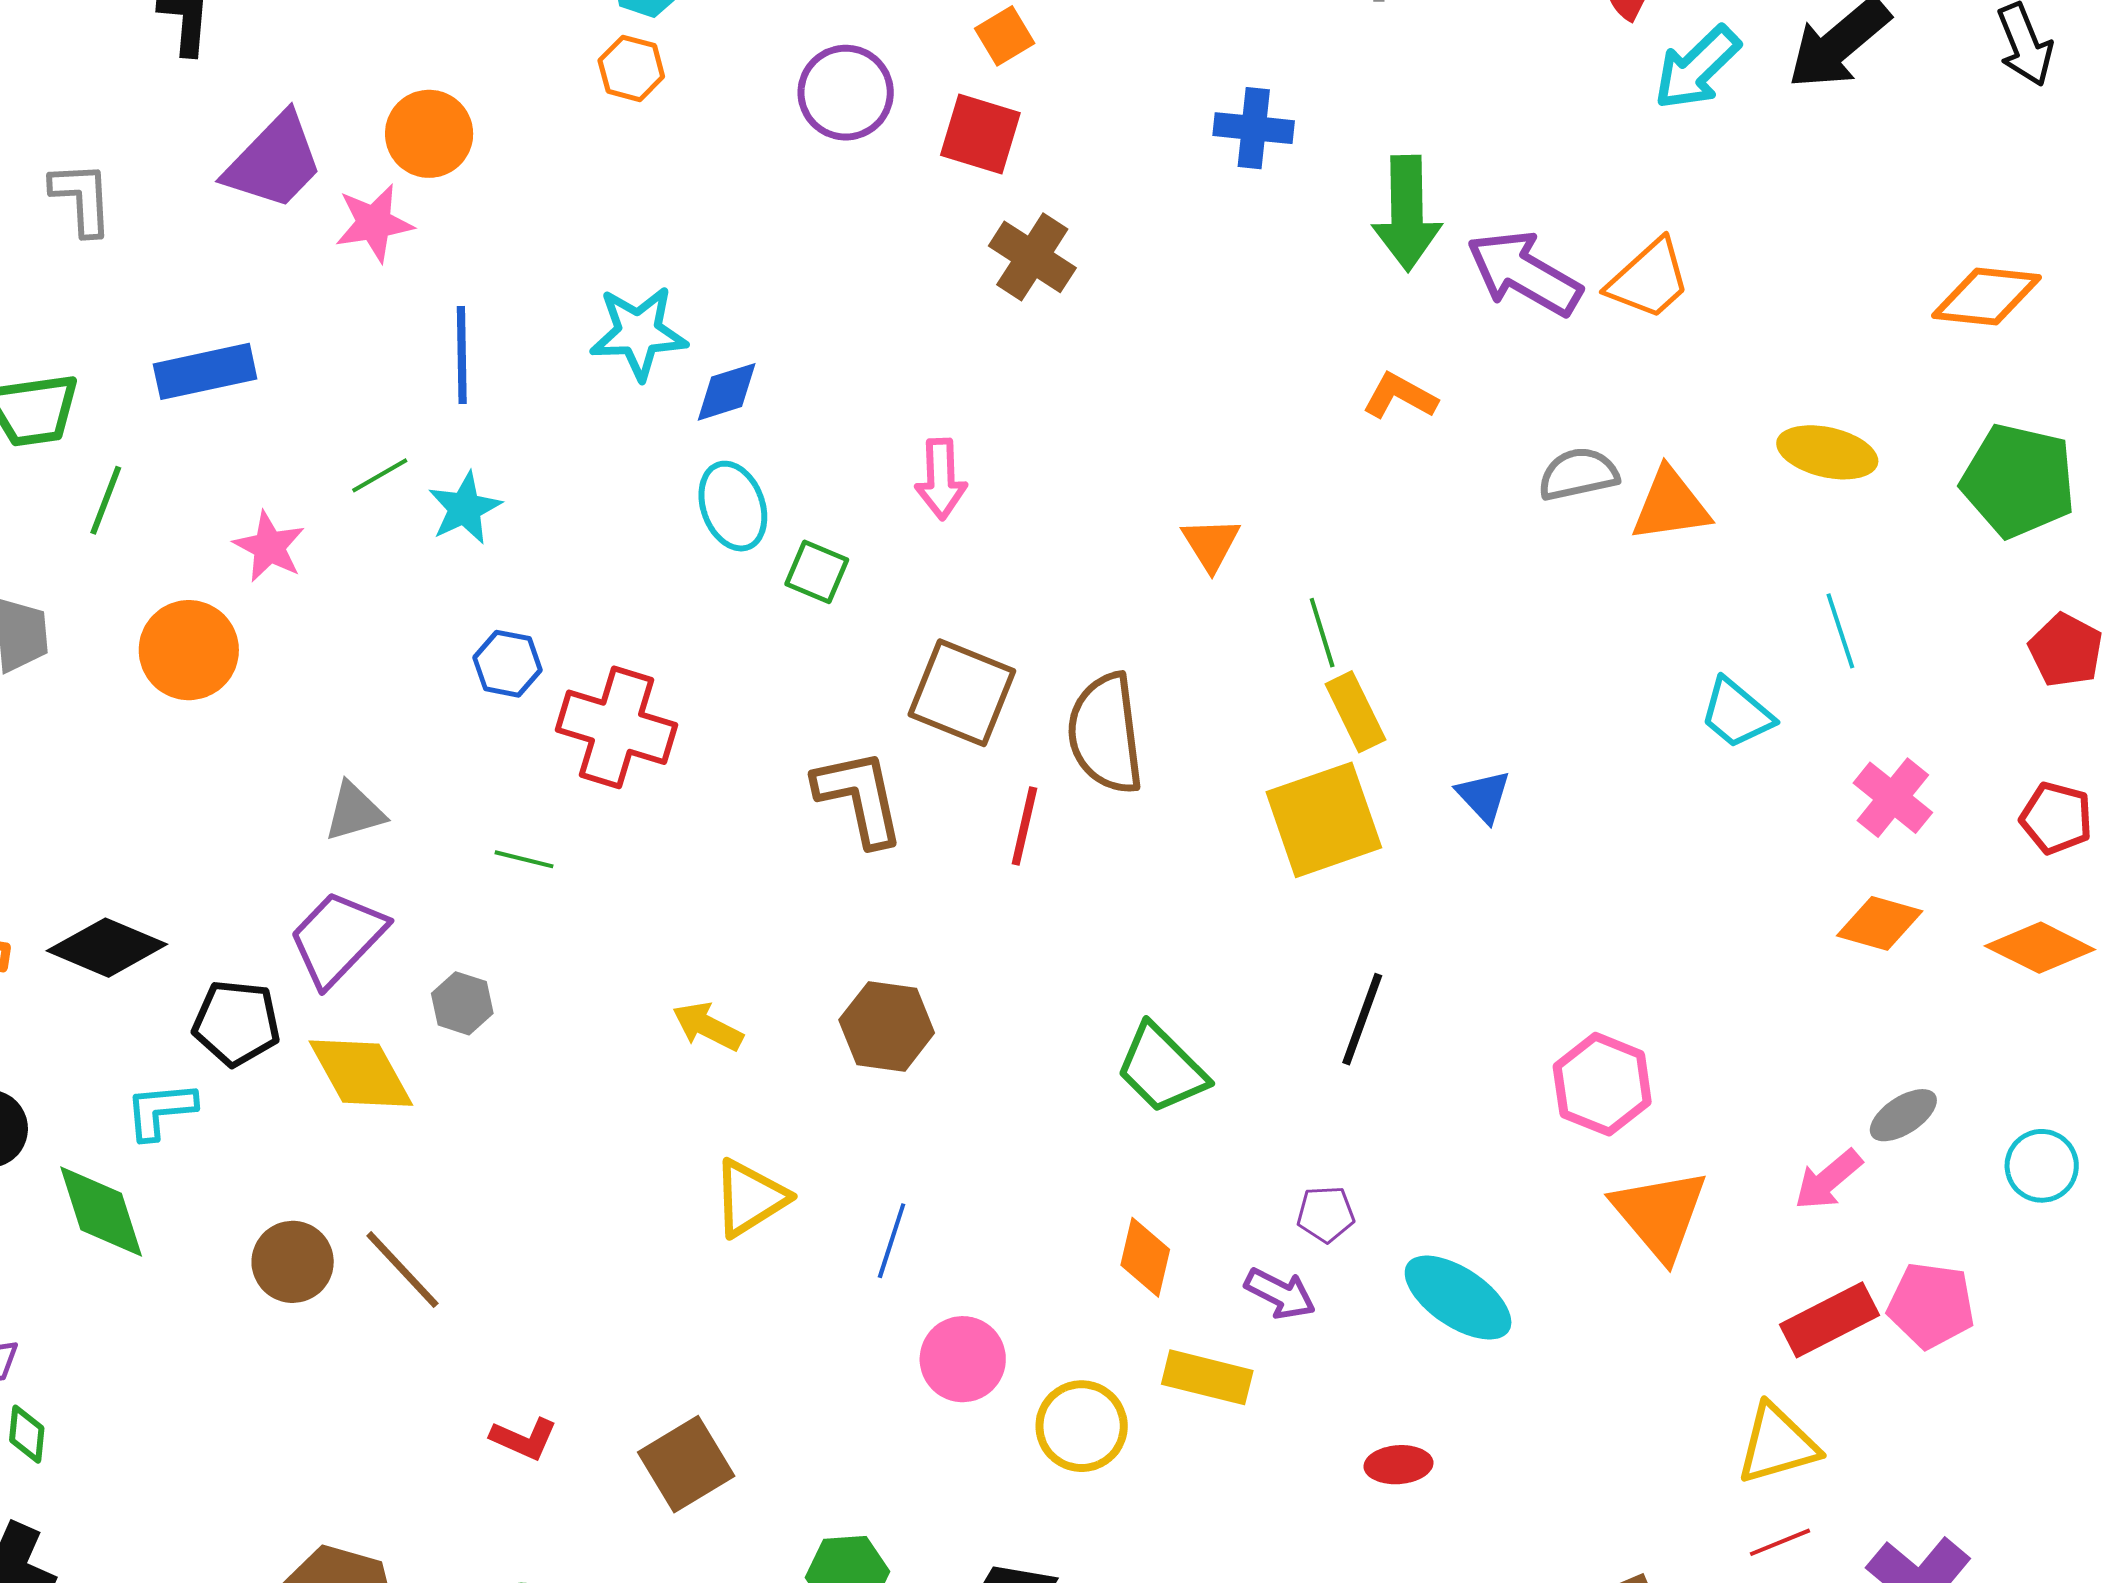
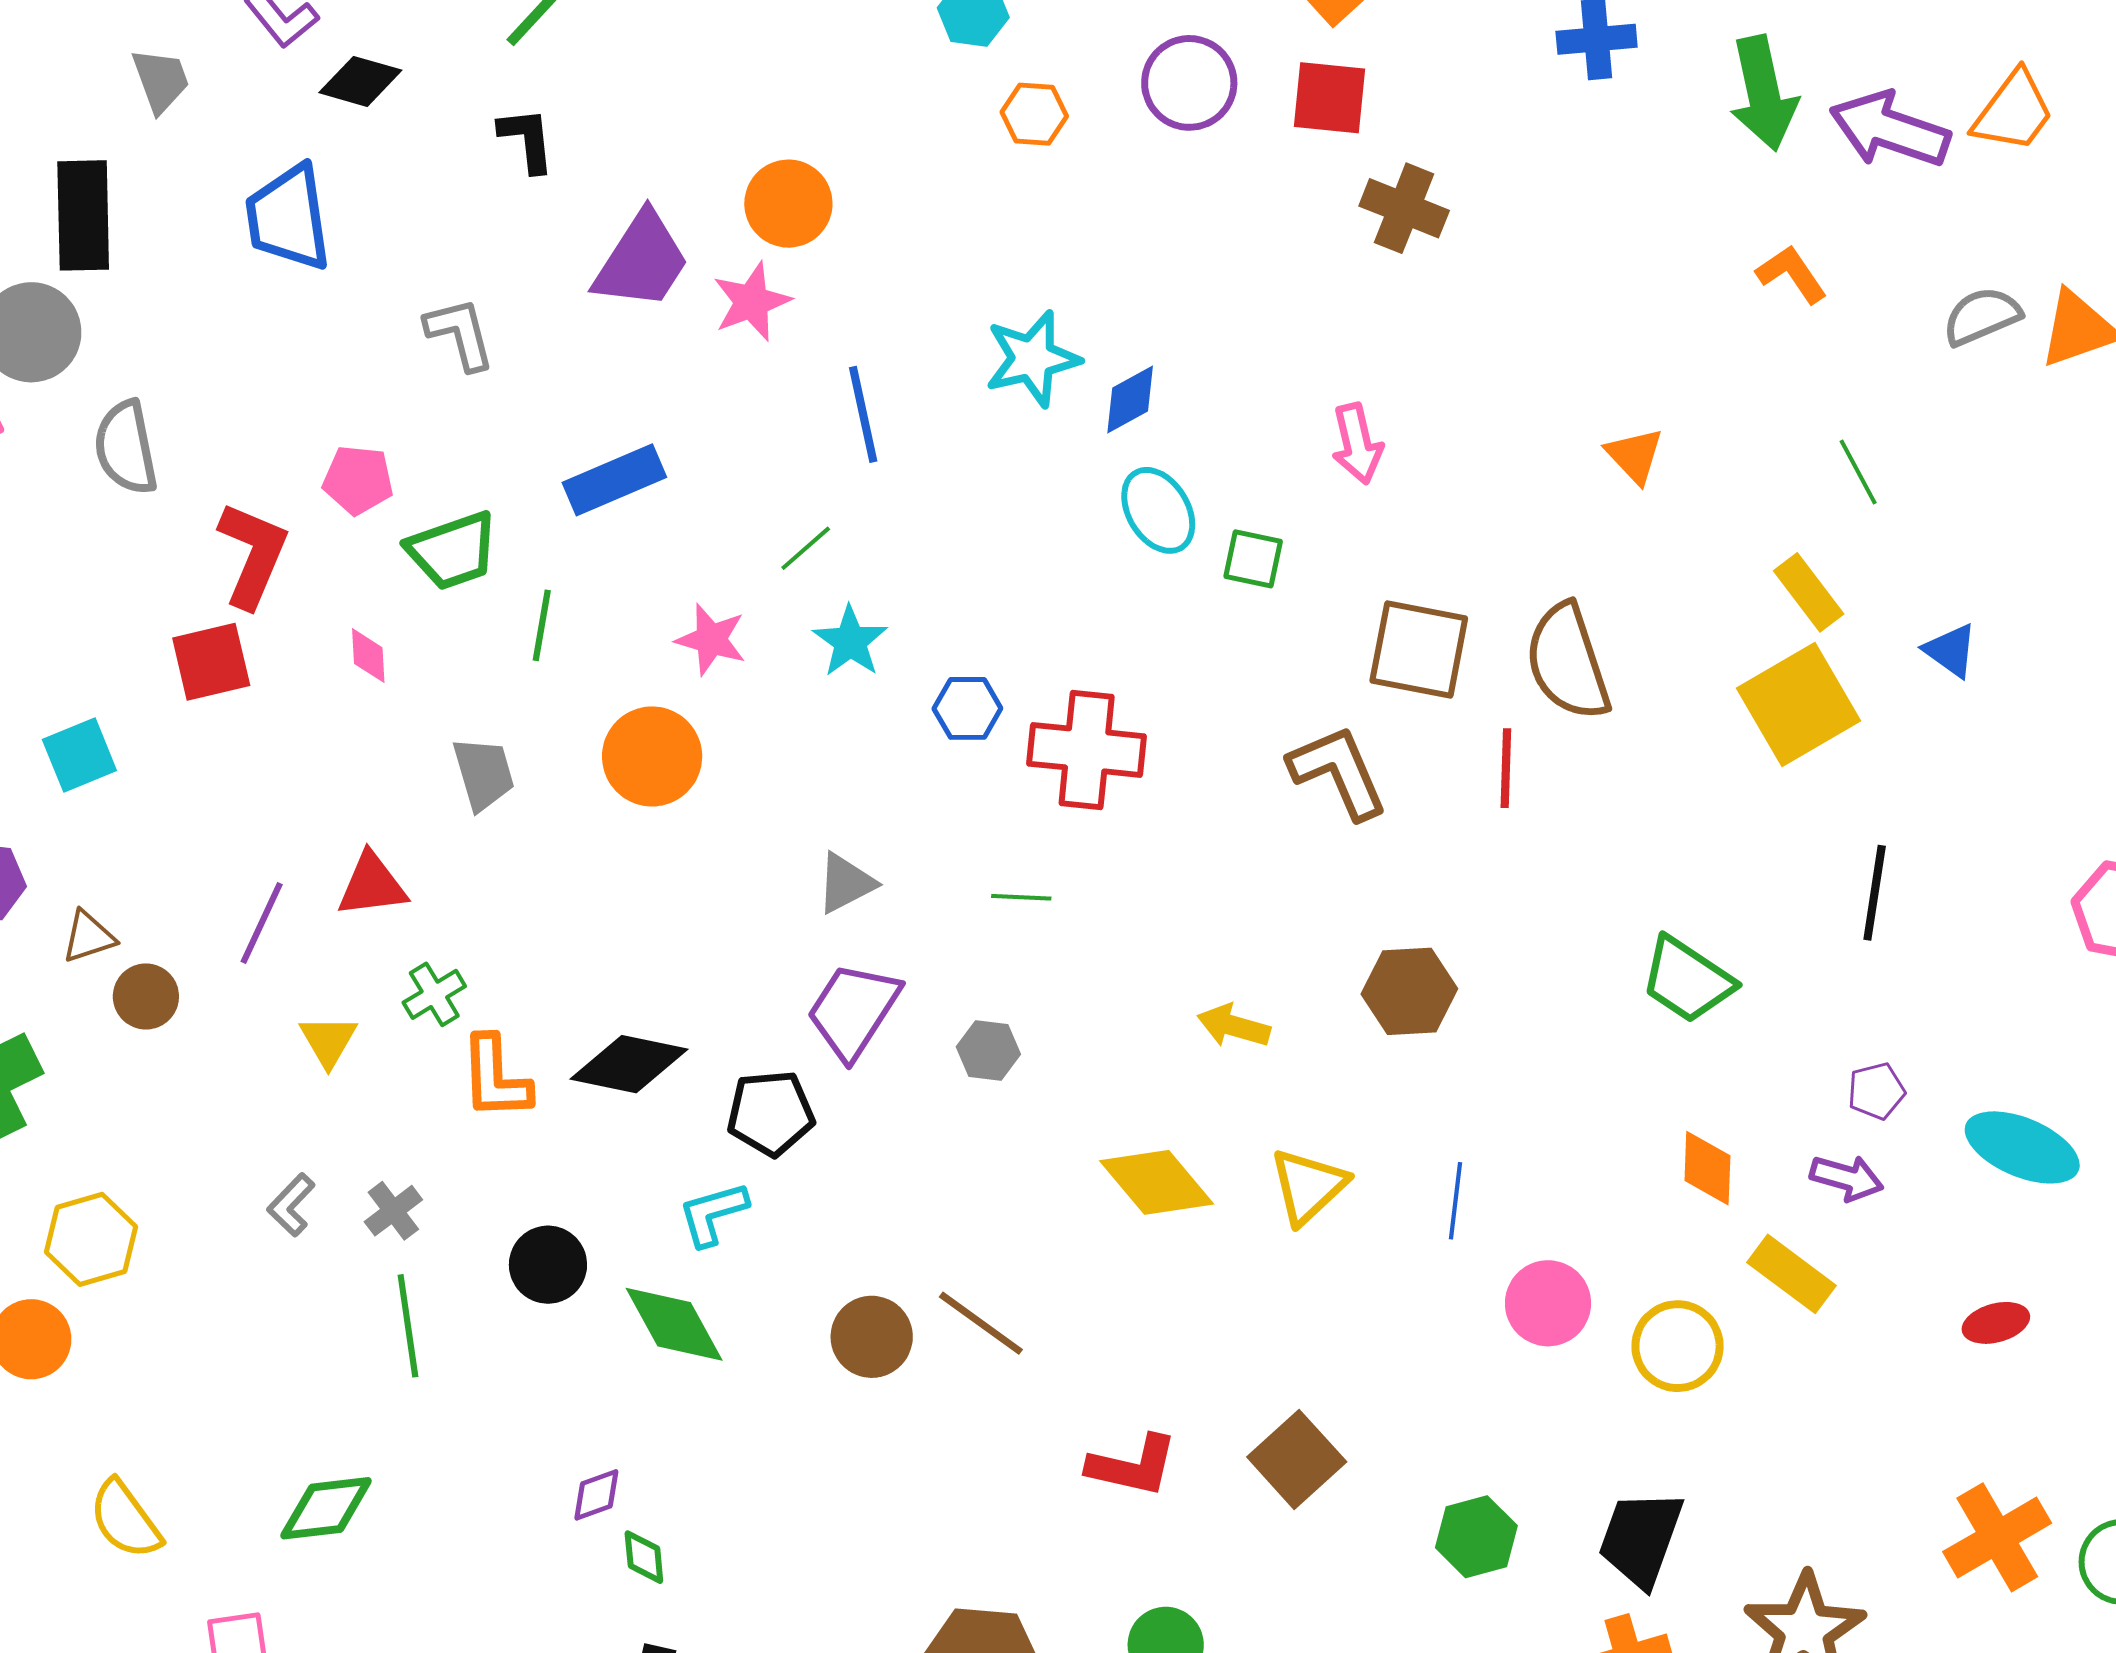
orange hexagon: (631, 68) -> (1034, 114), moved
orange L-shape: (1400, 396) -> (1792, 274), turned 38
cyan star: (465, 508) -> (850, 641), moved
green line: (1322, 633) -> (1858, 472), moved
yellow diamond: (361, 1073) -> (1157, 1182), moved
yellow rectangle: (1207, 1377) -> (1791, 1274), turned 34
red L-shape: (524, 1439) -> (1133, 1466), size x1.4

